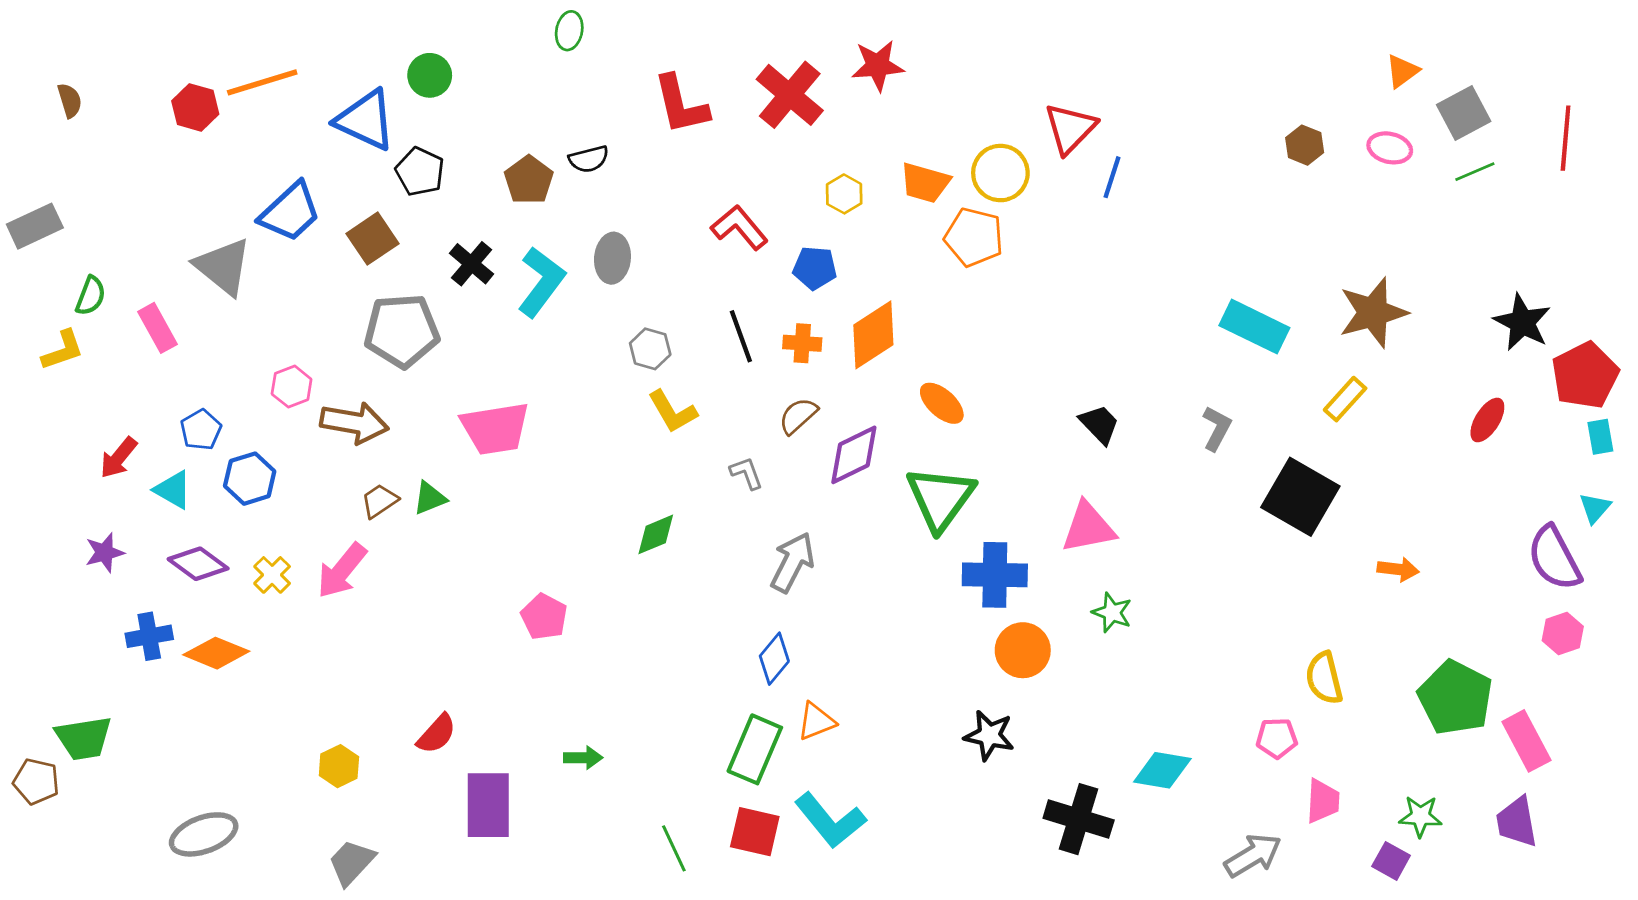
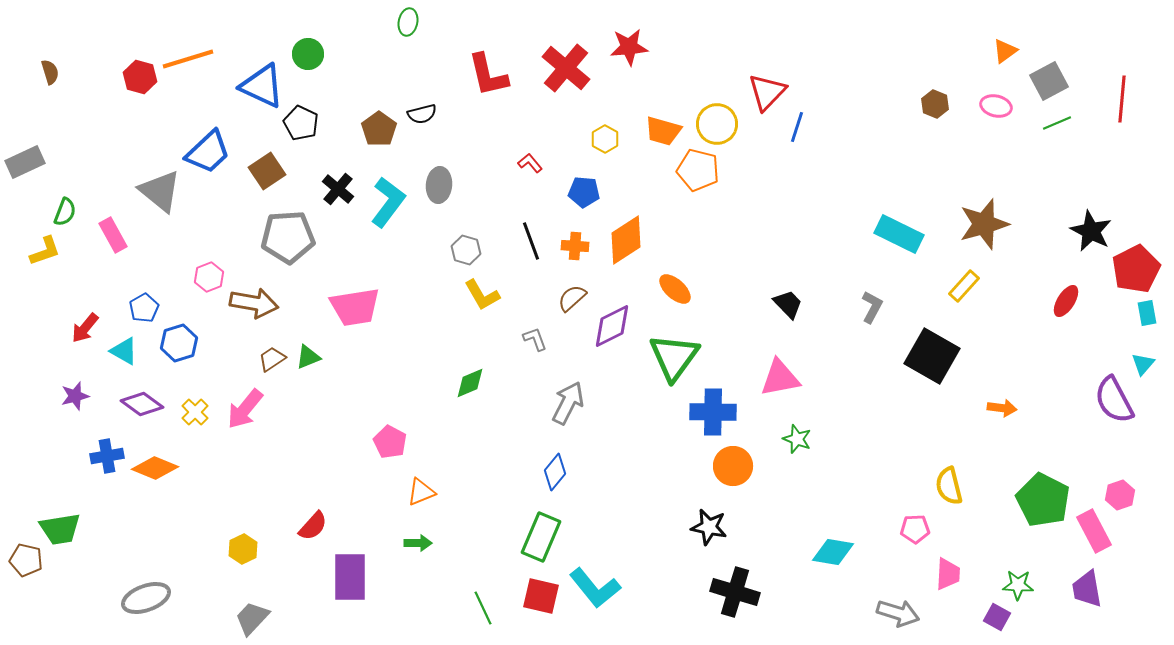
red L-shape: (739, 227) -> (530, 163), size x0.6
pink hexagon: (1563, 633) -> (1120, 495), moved
orange triangle: (816, 721) -> (421, 492), moved
black cross: (1079, 819) -> (735, 592), moved
gray arrow: (1253, 855) -> (898, 613), turned 48

